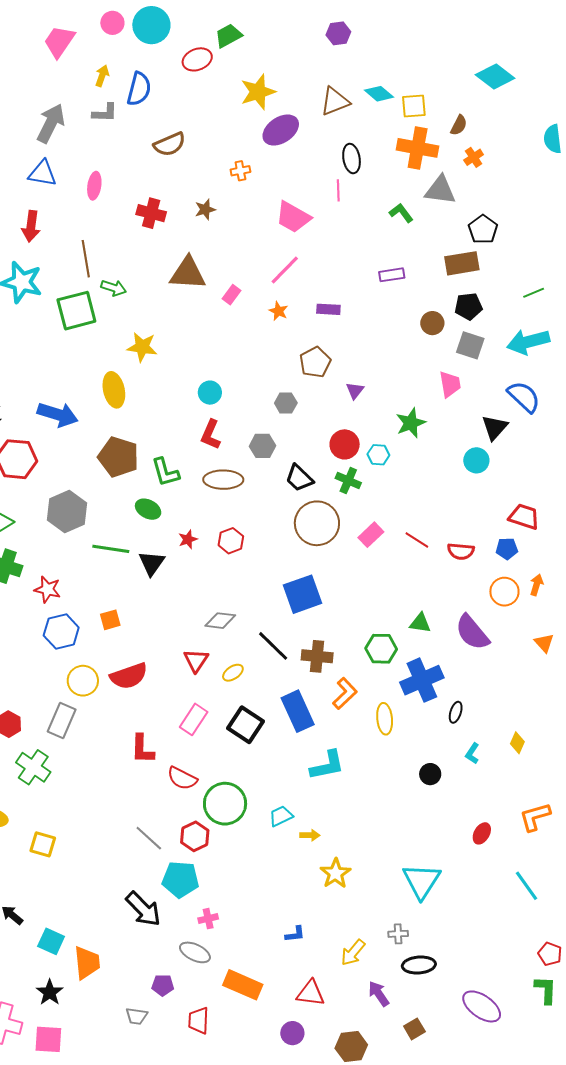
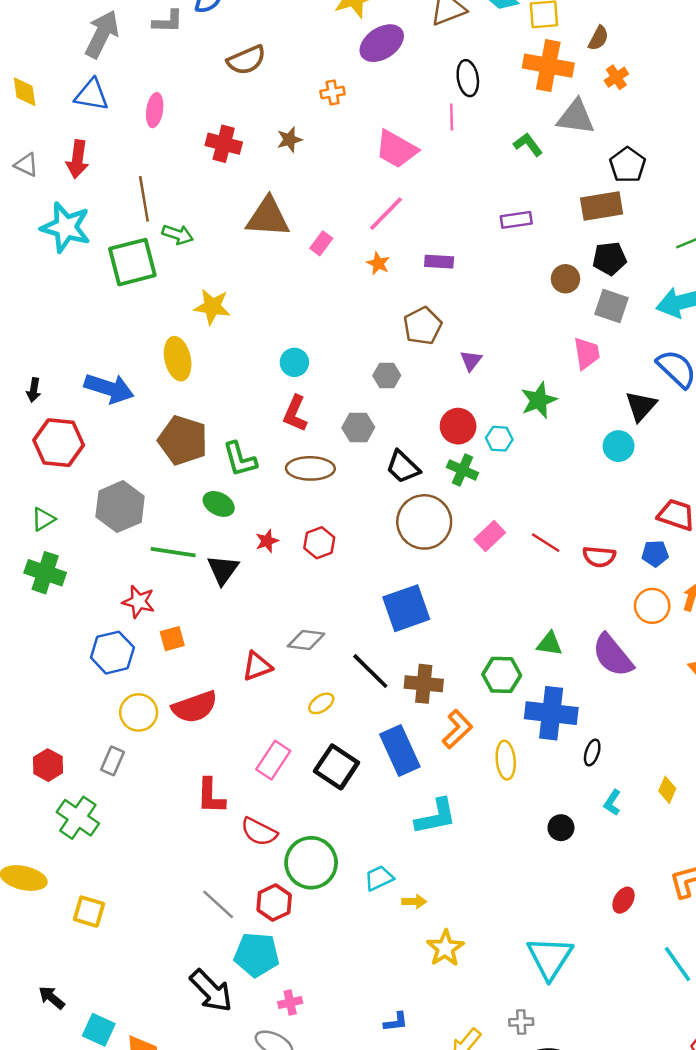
red star: (47, 589) -> (139, 602), moved
red triangle: (196, 660) -> (257, 666), moved, turned 36
blue cross: (422, 680) -> (551, 713), turned 30
gray rectangle: (62, 720) -> (113, 761), size x0.7

